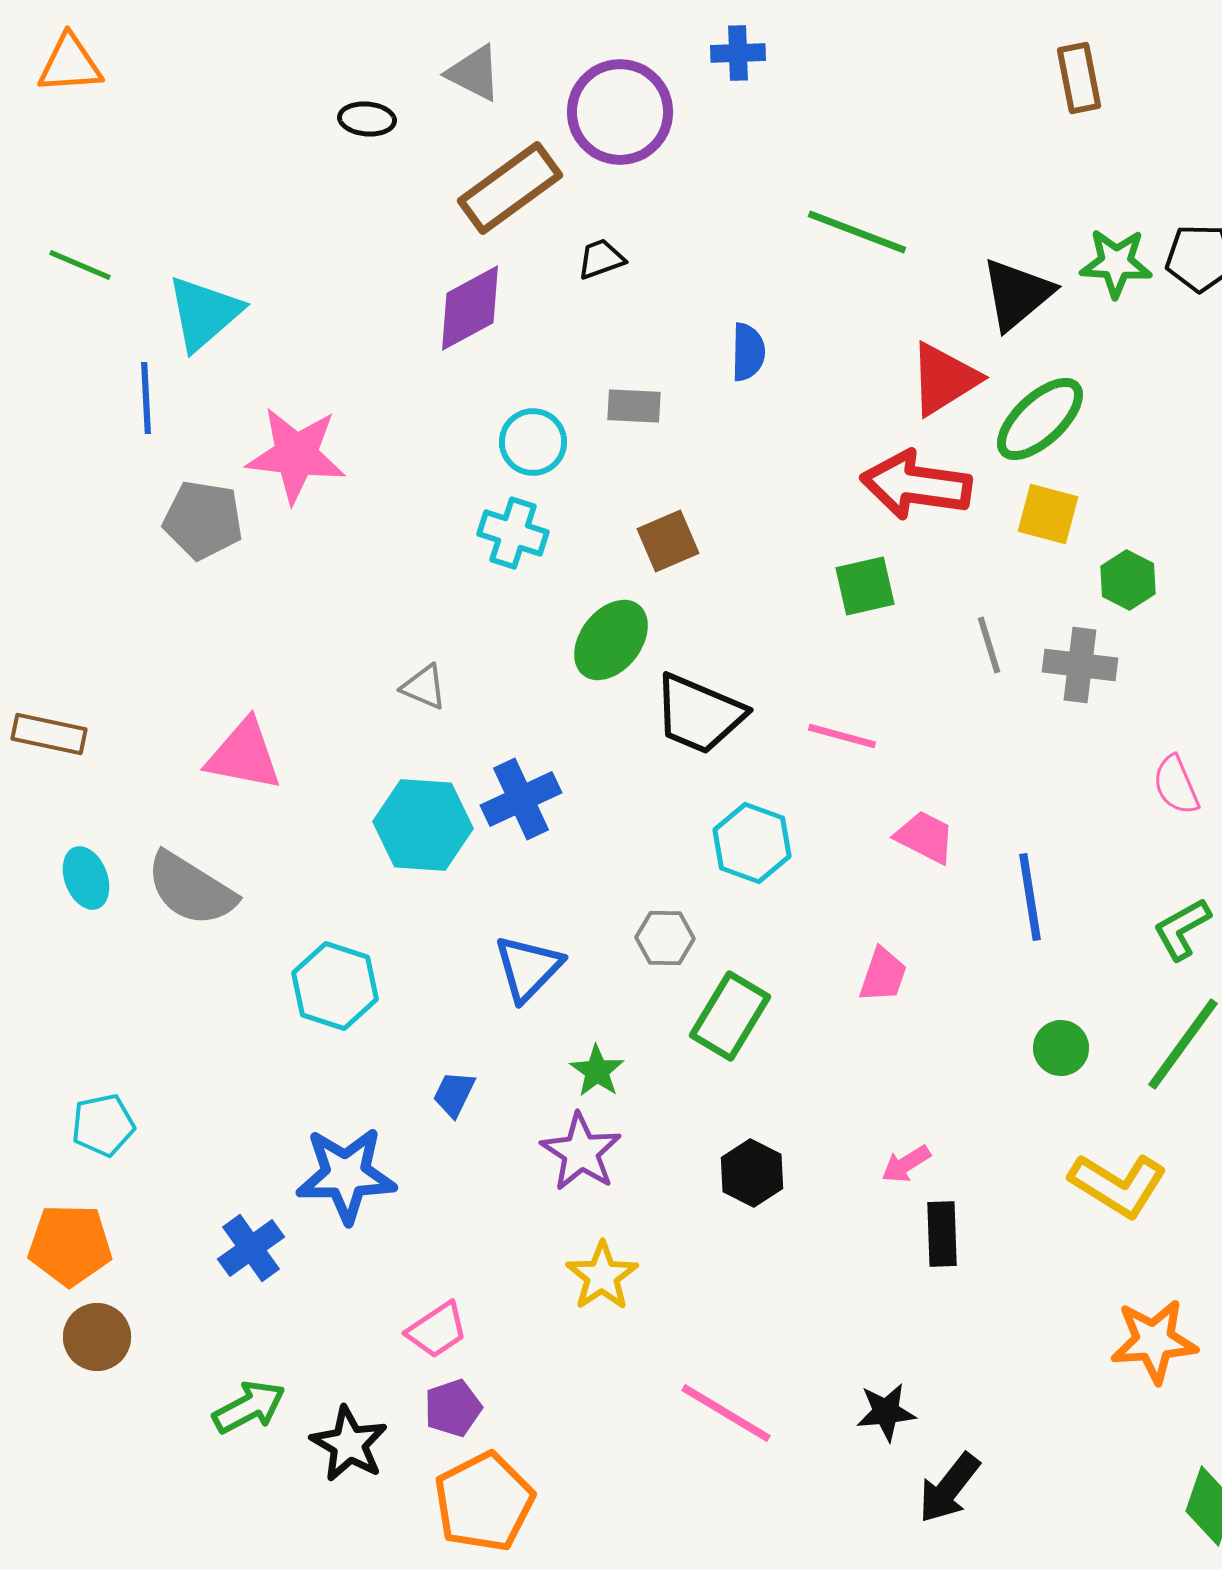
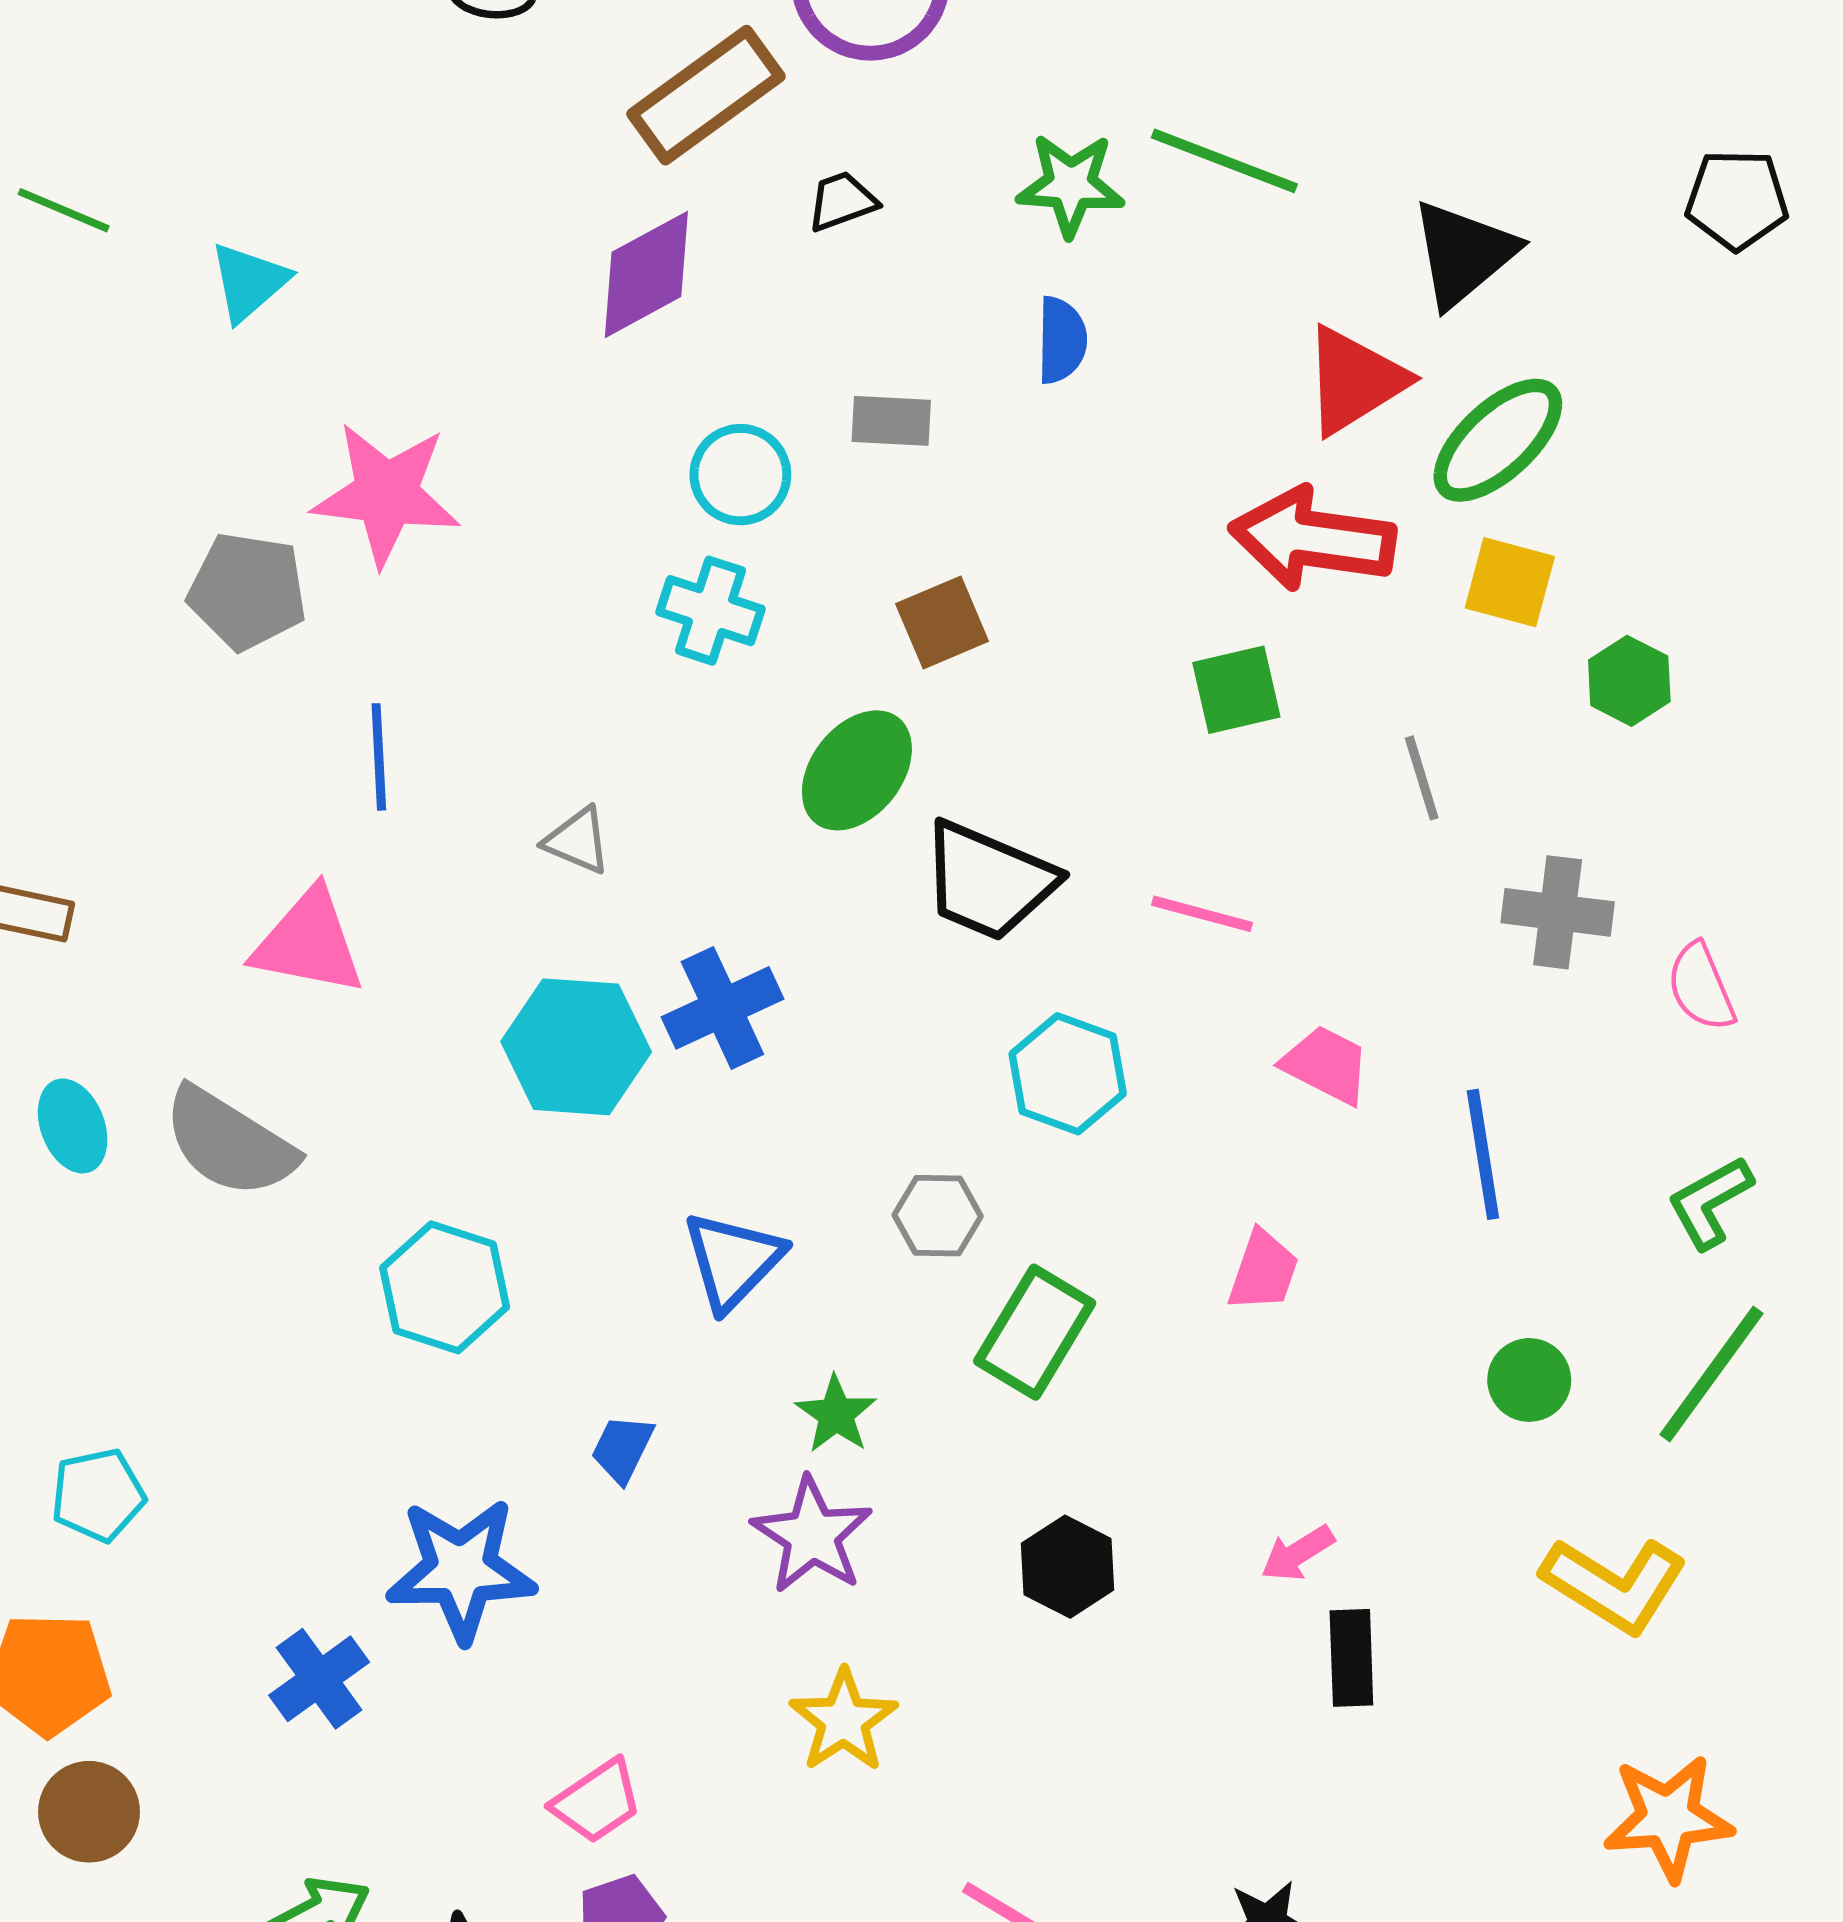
green star: (1116, 263) -> (1071, 185), moved
cyan triangle: (204, 313) -> (249, 282), size x0.7
blue line: (146, 398) -> (379, 757), moved
gray cross: (1080, 665) -> (1558, 912), moved

